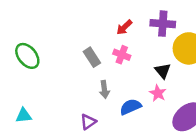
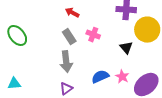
red arrow: (124, 27) -> (72, 13), moved, turned 72
gray arrow: (104, 89) -> (66, 62), moved, size x1.5
pink star: (158, 93) -> (122, 77), moved

